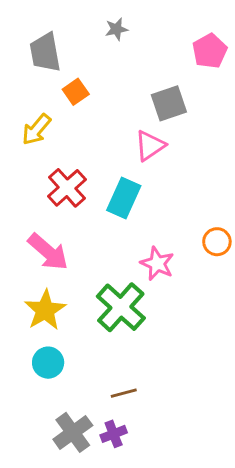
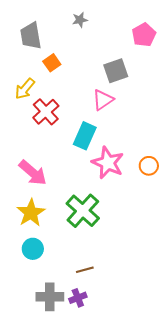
red cross: (67, 188) -> (46, 112), moved
pink star: (157, 264) -> (108, 163), moved, size x1.4
gray cross: (73, 432) -> (50, 297), turned 36

